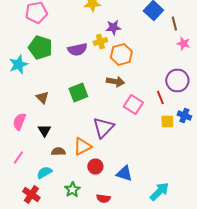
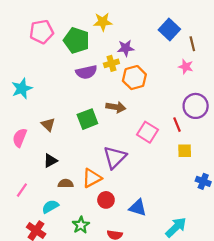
pink star: (183, 44) -> (186, 67), moved
green pentagon: (40, 48) -> (76, 40), moved
brown arrow: (115, 82) -> (116, 107), moved
blue cross: (184, 116) -> (203, 181), moved
pink semicircle: (19, 122) -> (20, 138), moved
black triangle: (44, 130) -> (50, 161), turned 32

